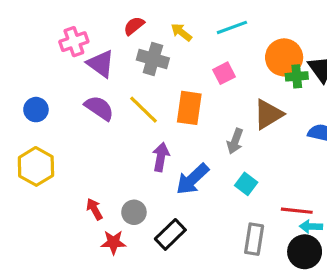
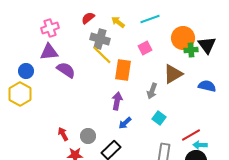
purple triangle: (101, 64) -> (49, 52), moved, turned -42
yellow line: (143, 110) -> (102, 55), moved
purple arrow: (161, 157) -> (117, 101), moved
yellow hexagon: (36, 166) -> (20, 94), moved
blue arrow: (192, 179) -> (125, 123), moved, size x0.6
red line: (297, 211) -> (191, 135), turned -36

